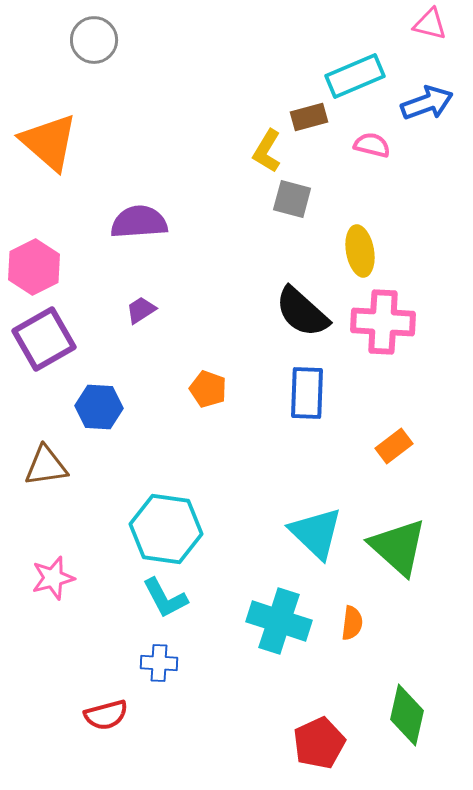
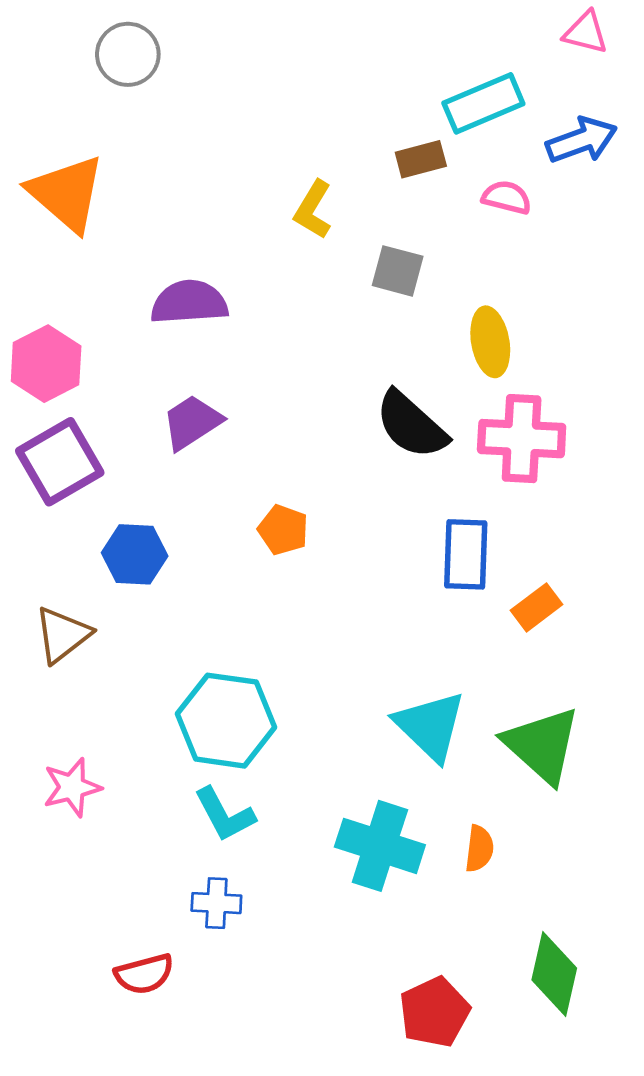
yellow L-shape: (267, 151) -> (313, 210), moved
purple trapezoid: (141, 310) -> (192, 422), size x1.5
blue rectangle: (307, 393) -> (466, 554), moved
brown triangle: (46, 466) -> (62, 635), turned -30

